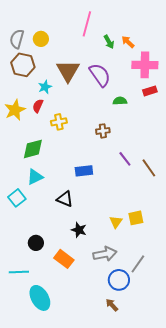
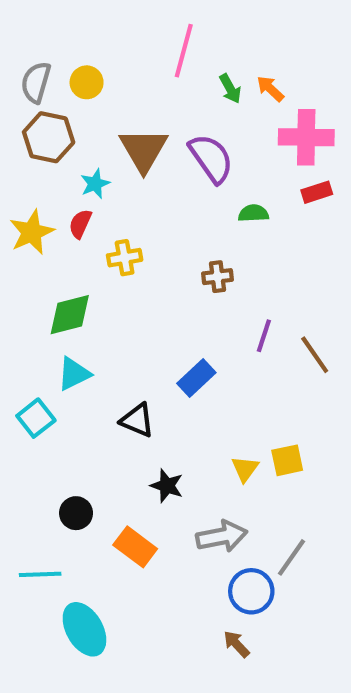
purple line: (125, 159) -> (264, 336), turned 56
blue rectangle: (84, 171) -> (196, 378), moved, turned -36

